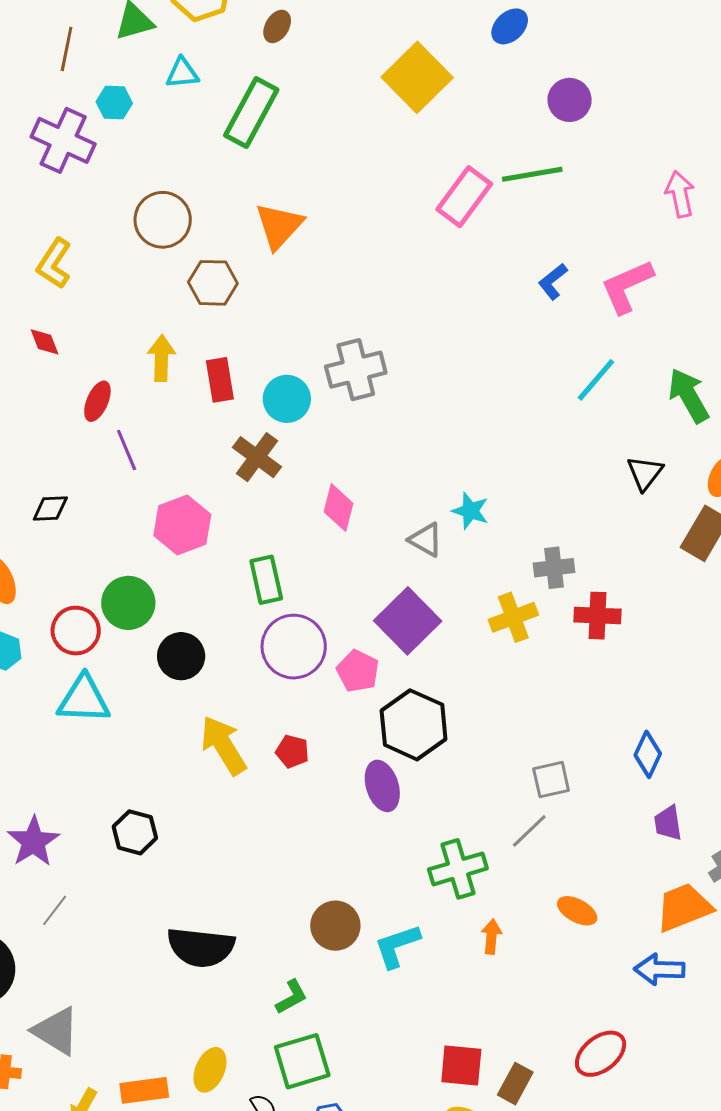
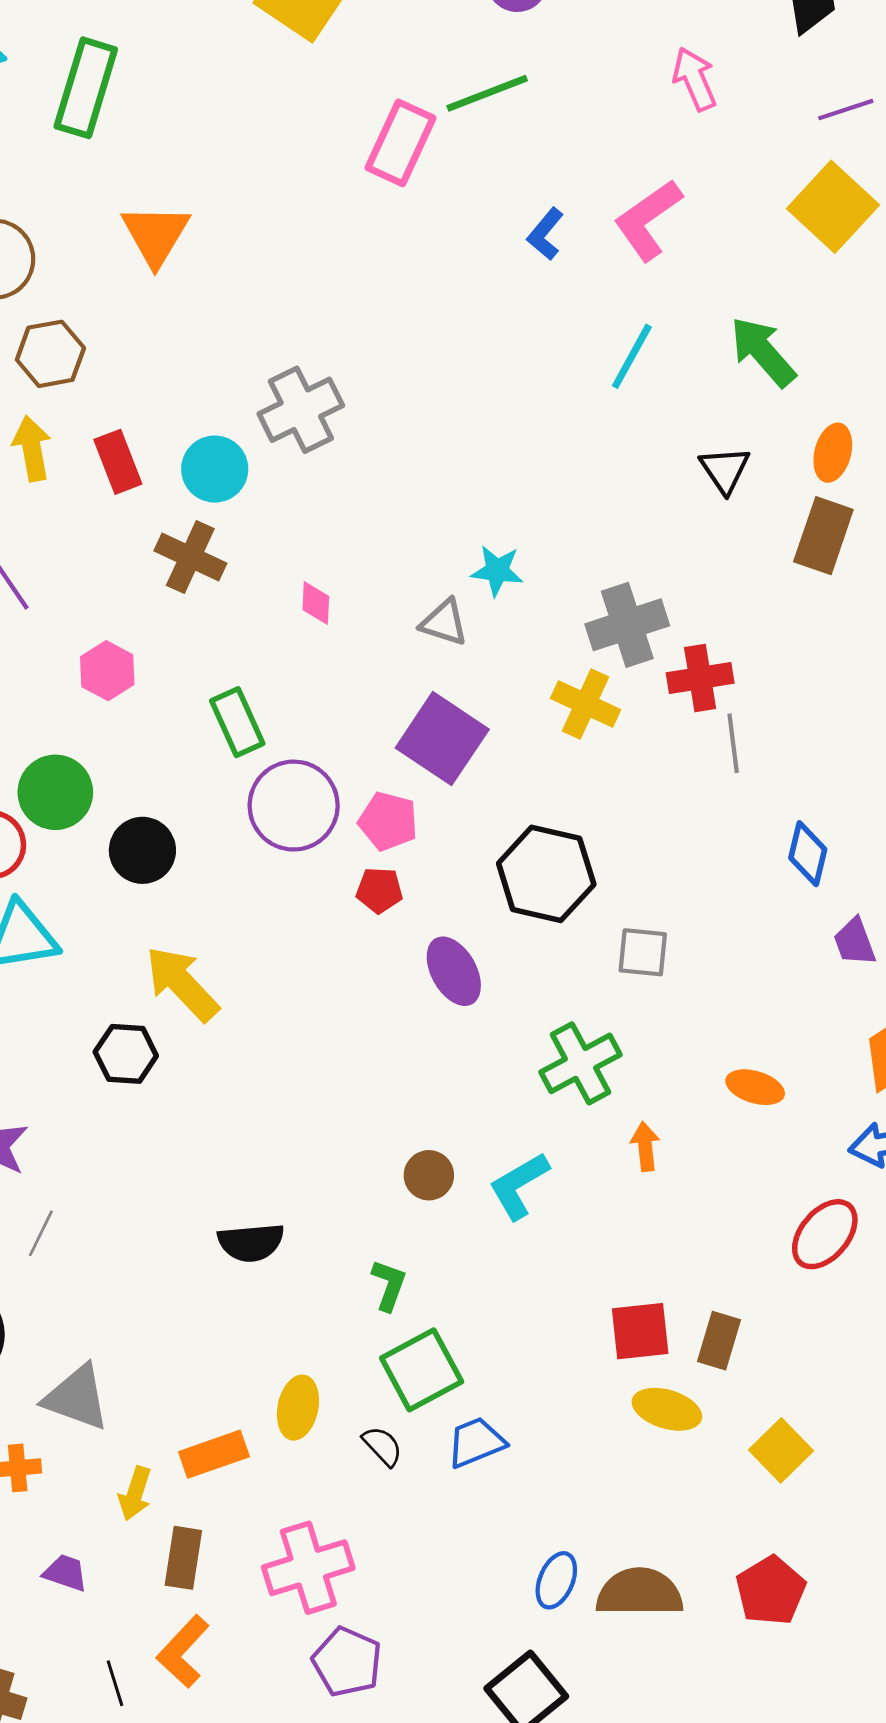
brown hexagon: (213, 283) -> (50, 354), moved
pink diamond: (338, 508) -> (316, 603), size x0.7
pink hexagon: (182, 525) -> (107, 671), size x0.7
gray cross: (554, 568) -> (627, 625), size x1.4
yellow cross: (513, 617) -> (586, 704), turned -33
black hexagon: (414, 725) -> (546, 874), moved
yellow arrow: (224, 745) -> (182, 984), moved
red pentagon: (292, 751) -> (379, 890), moved
gray square: (551, 780) -> (643, 952), moved, turned 30
gray line: (529, 831) -> (733, 743), moved, turned -42
black hexagon: (135, 832) -> (126, 1054), moved
brown circle: (335, 926) -> (429, 1175), size x0.7
black semicircle: (201, 947) -> (251, 1242), size x0.7
green L-shape: (291, 997) -> (389, 1285), turned -30
red ellipse: (601, 1054) -> (825, 1234), moved

